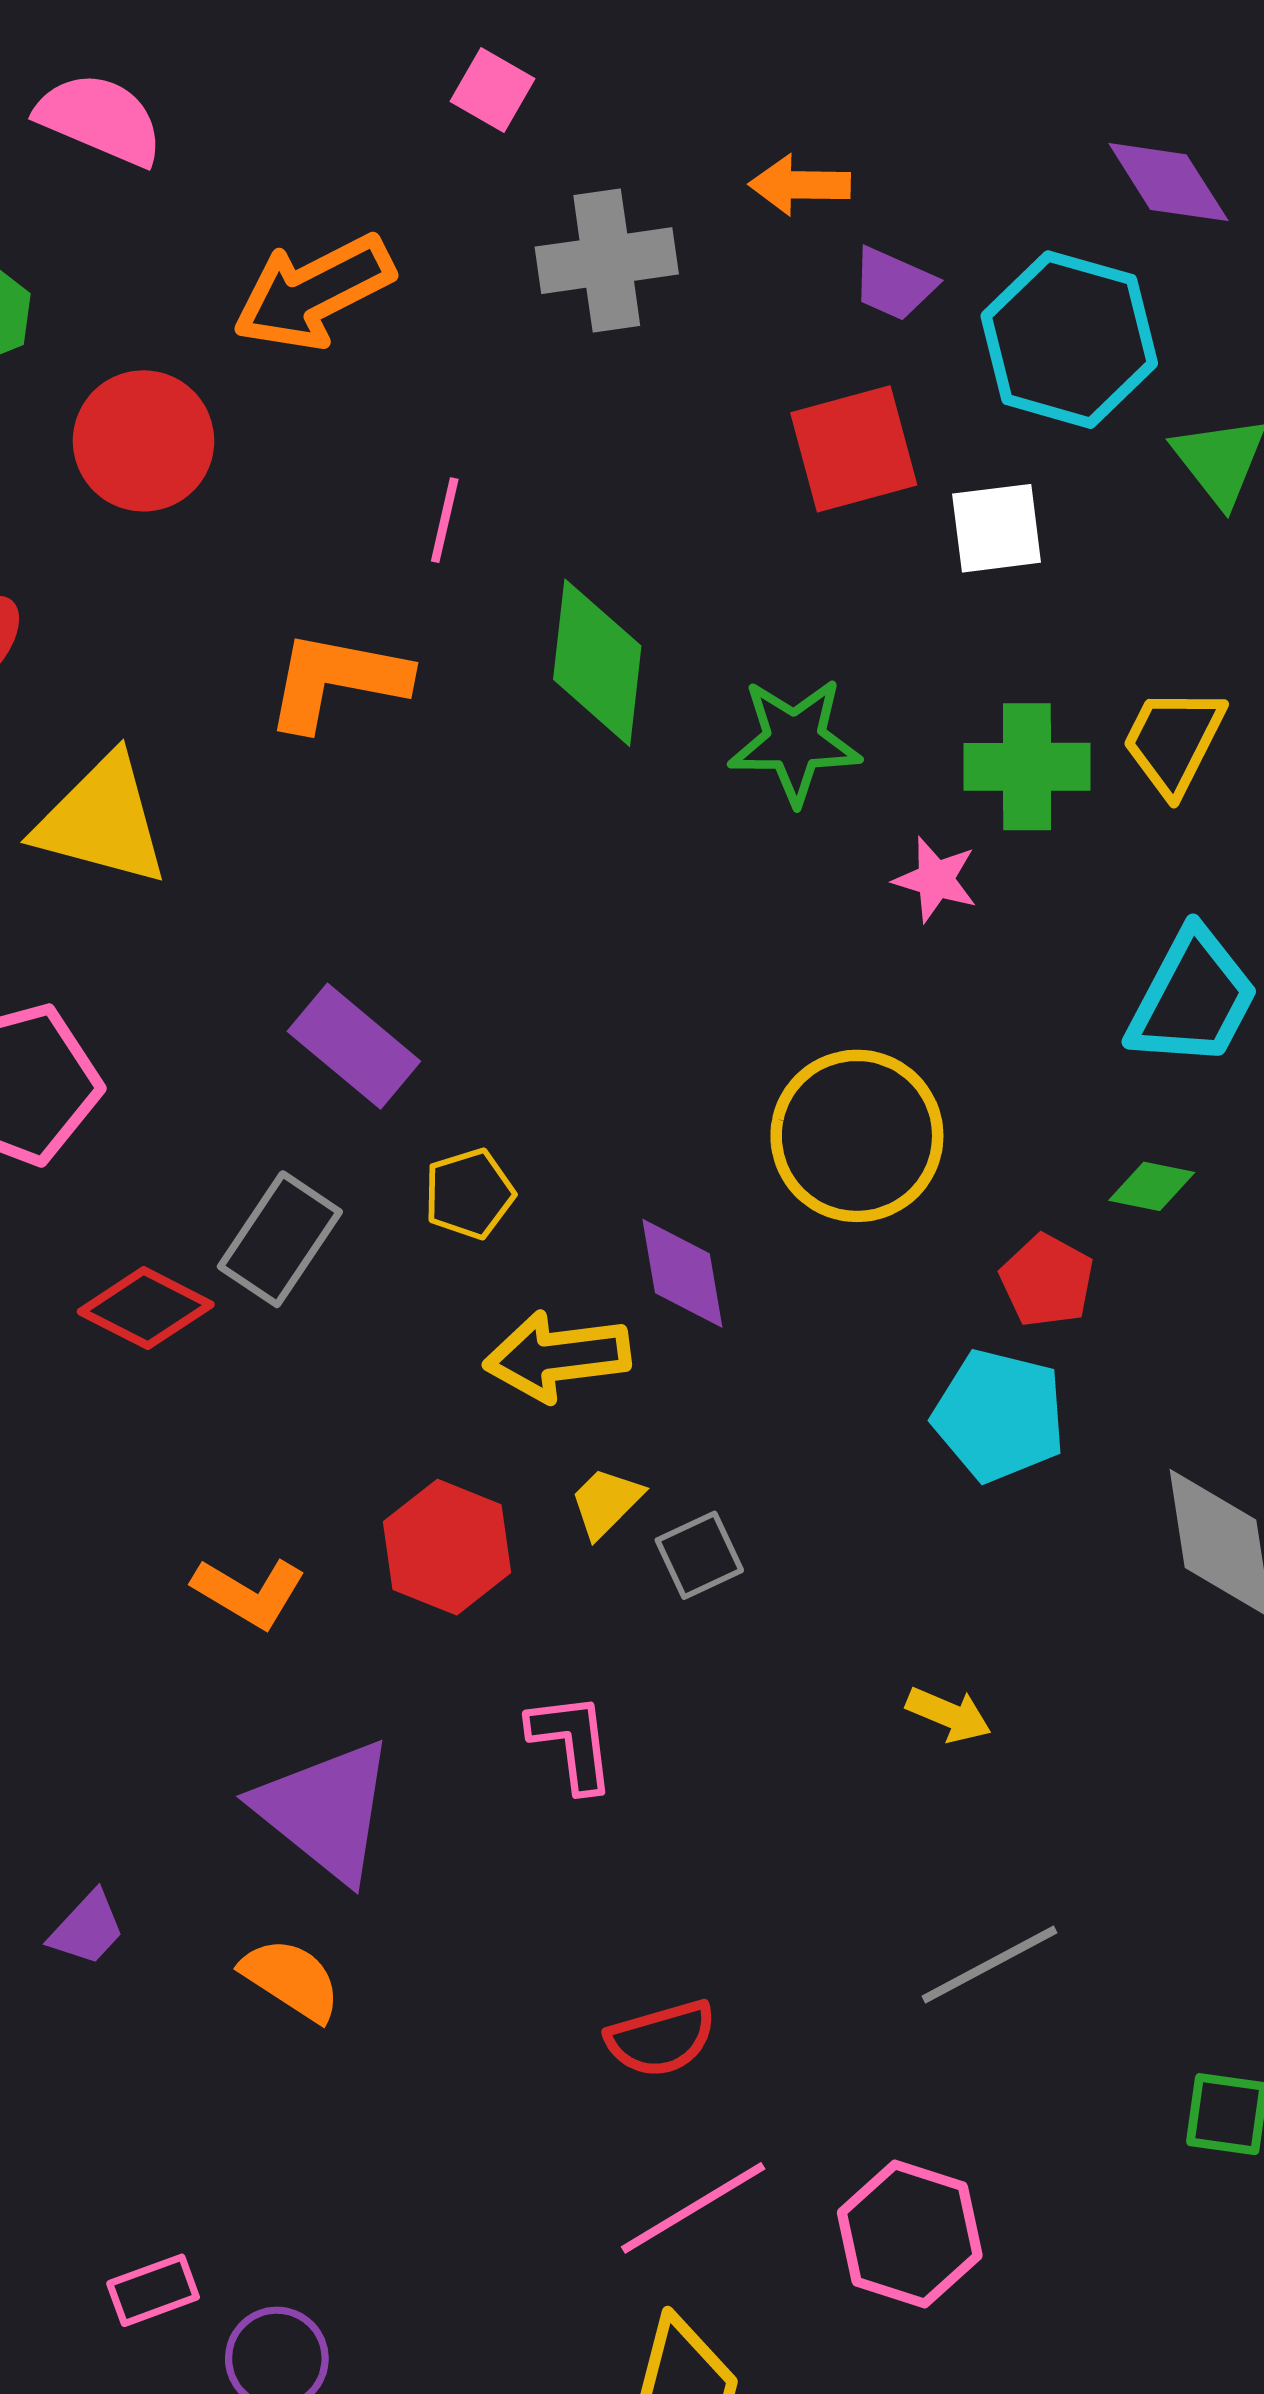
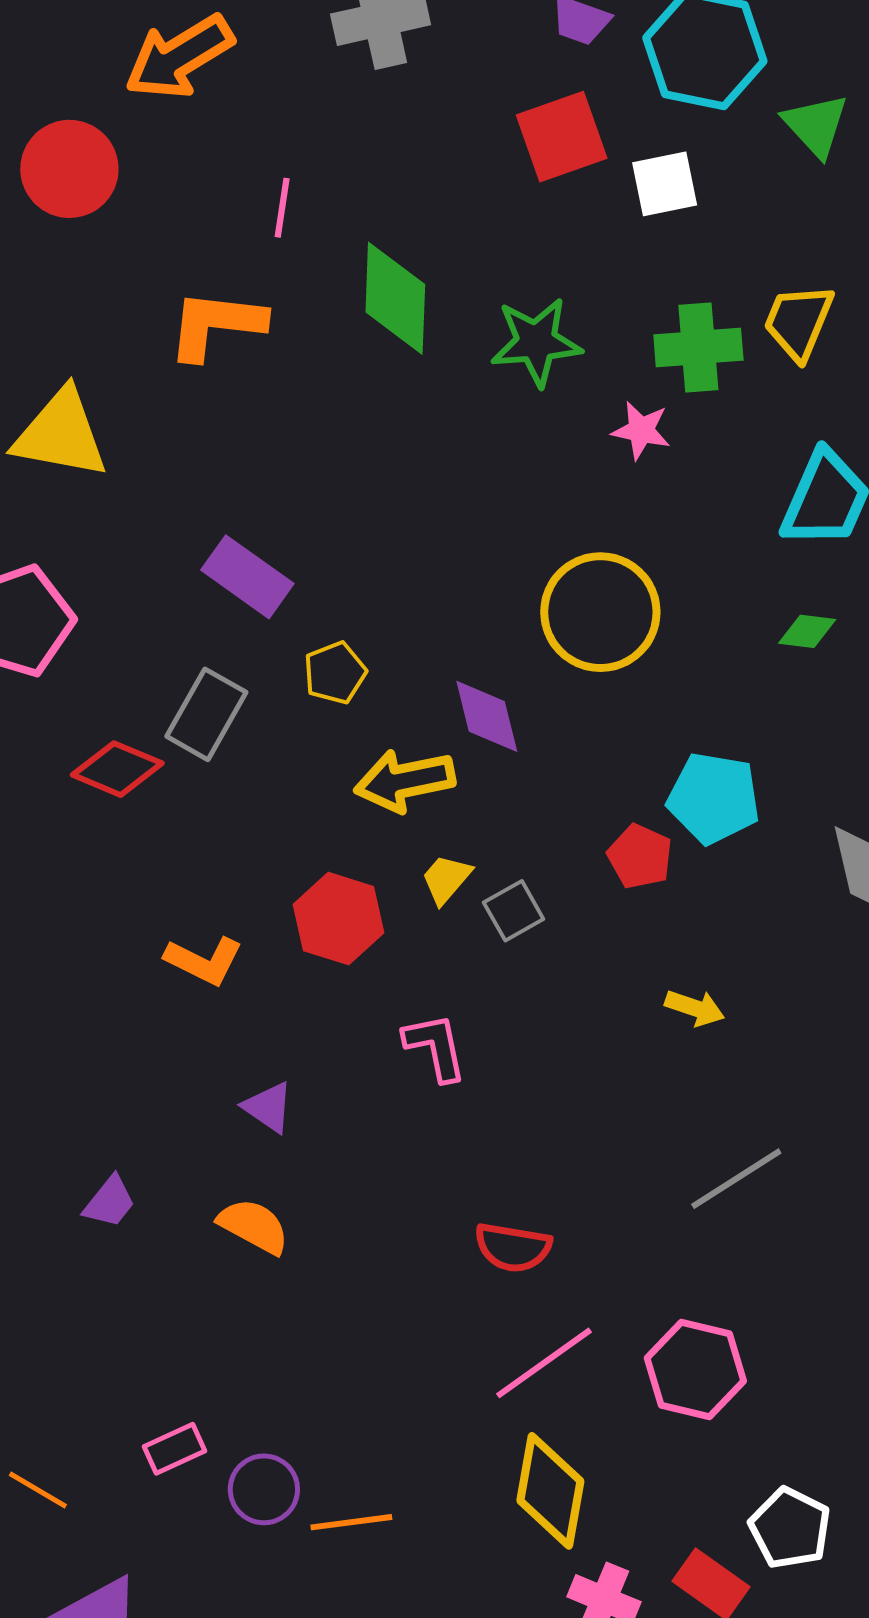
red pentagon: (1047, 1281) -> (640, 856), moved
purple triangle: (325, 1810) -> (268, 1107), size x0.5
red semicircle: (661, 2039) -> (513, 1247), turned 30

